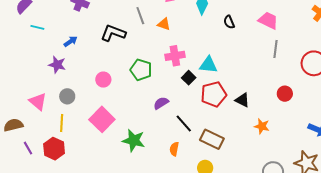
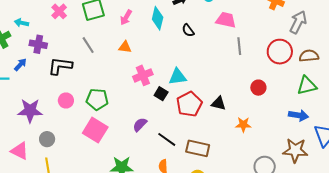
gray line: (140, 16) -> (88, 45), moved
black L-shape: (113, 33) -> (60, 66), moved
blue arrow: (71, 41) -> (20, 65), moved
purple star: (57, 65) -> (30, 111), size x1.4
green pentagon: (141, 70) -> (97, 99), moved
pink circle: (103, 80) -> (66, 101), moved
pink square: (102, 119) -> (95, 130), moved

